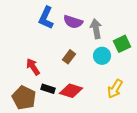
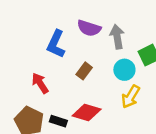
blue L-shape: (46, 18) -> (56, 44), moved
black rectangle: (48, 89) -> (58, 121), moved
yellow arrow: (115, 89) -> (131, 97), moved

